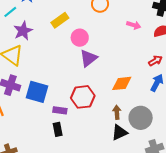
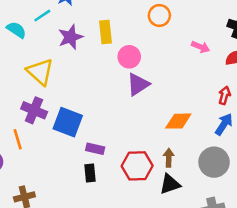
yellow rectangle: (60, 20) -> (105, 32), turned -66
purple star: (23, 31) -> (70, 37), moved
red arrow: (155, 61) -> (224, 95), turned -48
red hexagon: (83, 97) -> (137, 166), moved
gray circle: (141, 118) -> (214, 162), moved

